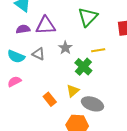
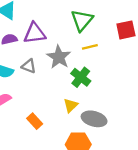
gray star: (65, 48) -> (59, 57), size x1.5
yellow line: (98, 50) -> (90, 47), moved
orange rectangle: (50, 99) -> (35, 121), moved

